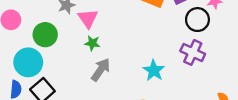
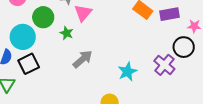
black circle: (197, 20) -> (184, 47), moved
green star: (92, 43) -> (66, 33), moved

